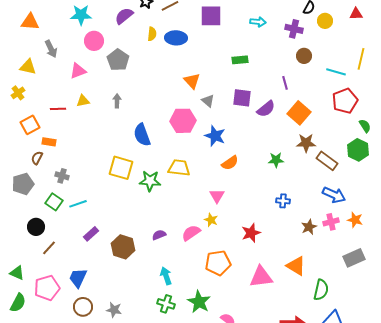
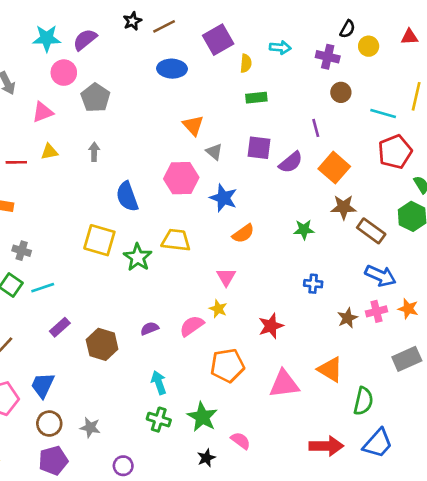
purple semicircle: (124, 16) -> (85, 40), moved
purple square: (211, 16) -> (218, 40), turned -30
yellow semicircle: (152, 34) -> (246, 63), moved
green star: (150, 181) -> (138, 257), turned 30

